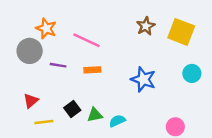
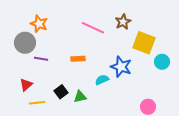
yellow square: (181, 32) -> (144, 43), moved
pink line: (86, 40) -> (93, 28), moved
purple line: (58, 65) -> (41, 59), moved
cyan semicircle: (117, 121) -> (102, 80), moved

